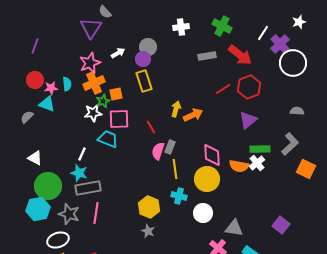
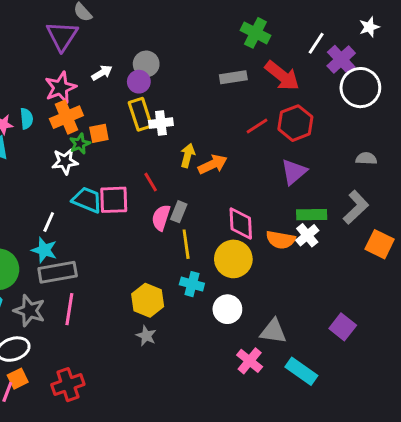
white cross: (181, 27) -> (161, 123), moved
pink square: (119, 119) -> (114, 200), moved

